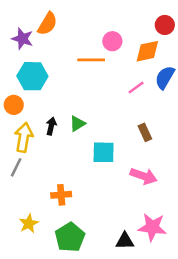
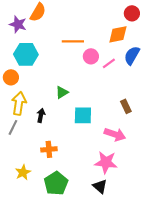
pink circle: (112, 41) -> (91, 56), moved
black arrow: (51, 126) -> (41, 115), moved
brown rectangle: (145, 132) -> (126, 106), moved
pink star: (152, 227) -> (106, 162), moved
black triangle: (125, 241) -> (100, 186), turned 42

